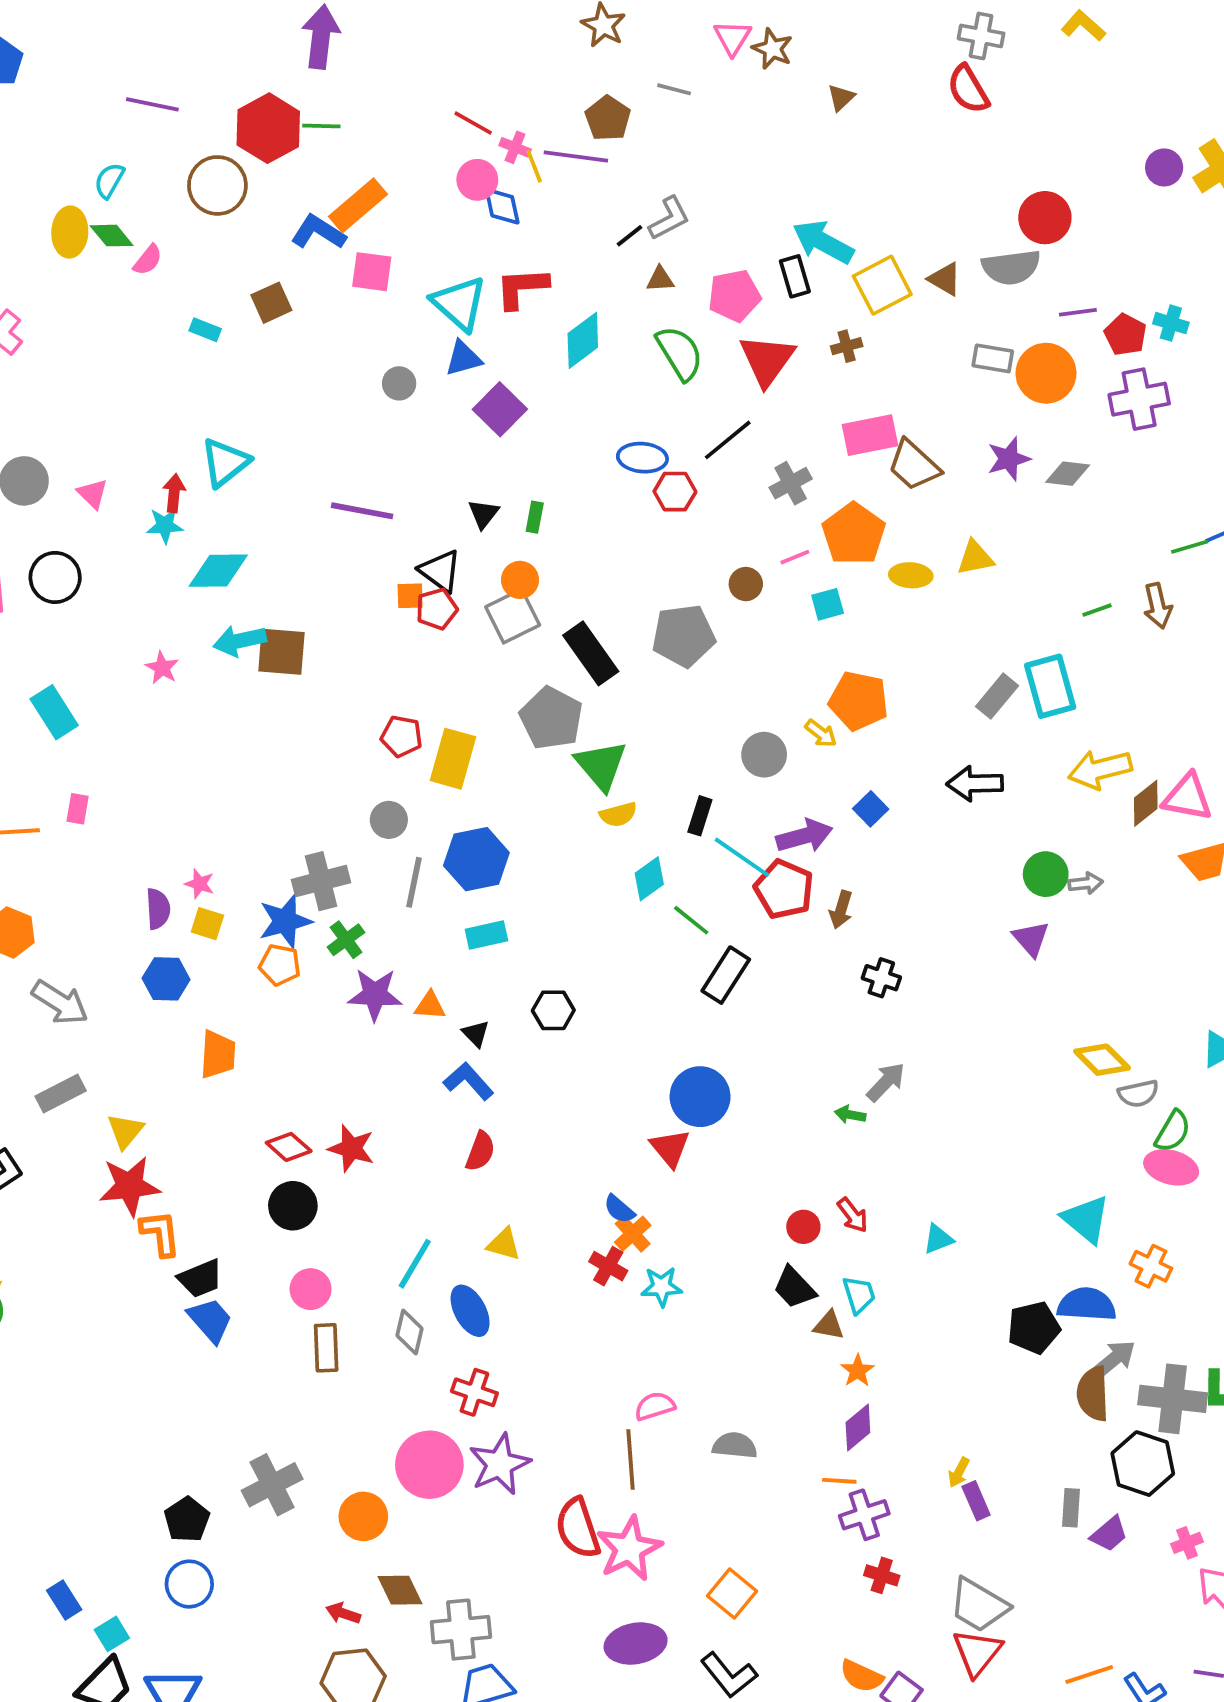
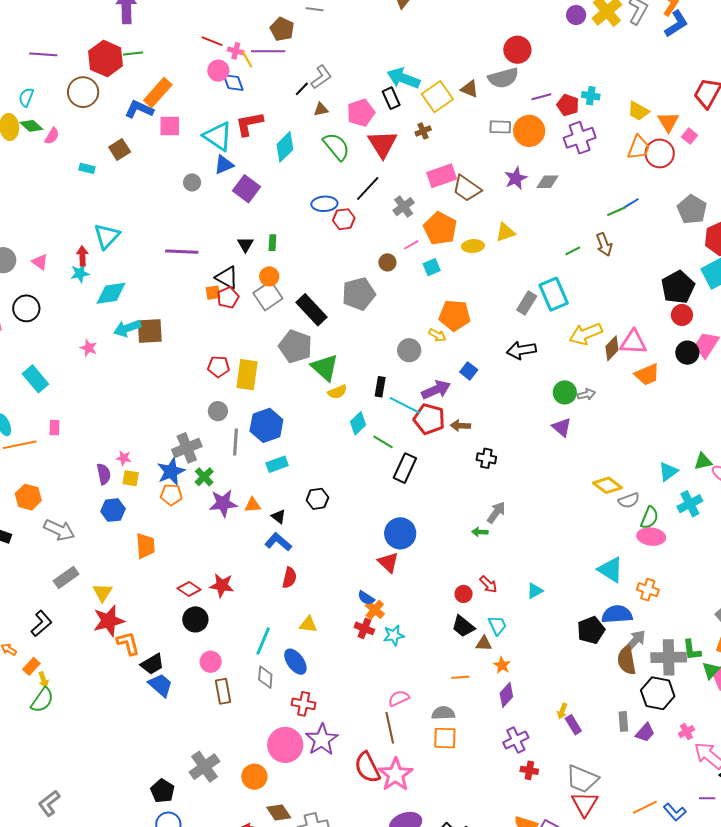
brown arrow: (841, 910) -> (460, 426), turned 84
orange line: (839, 1481) -> (460, 677), moved
orange square: (732, 1594) -> (445, 738), moved, turned -30

